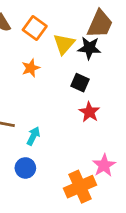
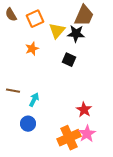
orange square: (35, 28) -> (35, 19), turned 30
red star: (89, 112) -> (84, 110), moved
pink star: (104, 165) -> (87, 134), moved

